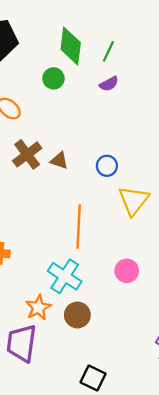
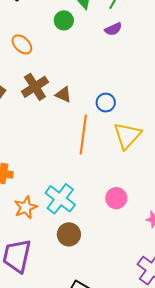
orange line: (79, 226) -> (83, 135), moved
orange star: (38, 308) -> (26, 207), moved

